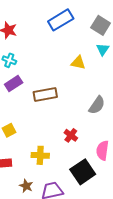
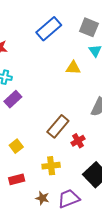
brown rectangle: (45, 94) -> (58, 126), moved, turned -30
red cross: (71, 135) -> (78, 141), turned 32

